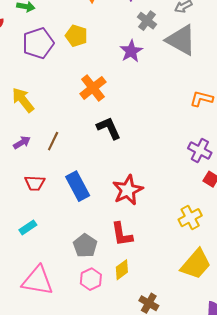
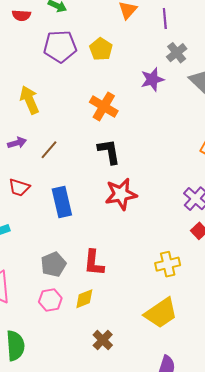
orange cross: (93, 88) -> (104, 106), turned -36
red star: (128, 190) -> (121, 194), moved

